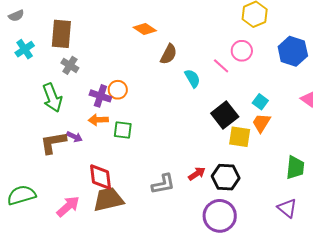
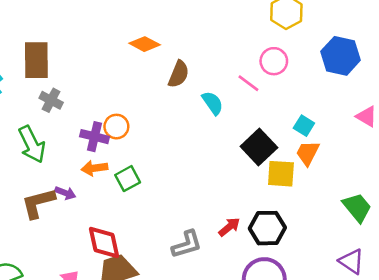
green square: (123, 130) -> (128, 179), turned -30
green trapezoid: (295, 168) -> (357, 207), turned -40

